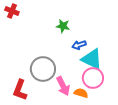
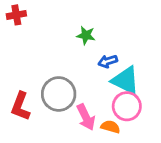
red cross: (12, 11) -> (16, 15), turned -32
red L-shape: (20, 90) -> (20, 106), moved

